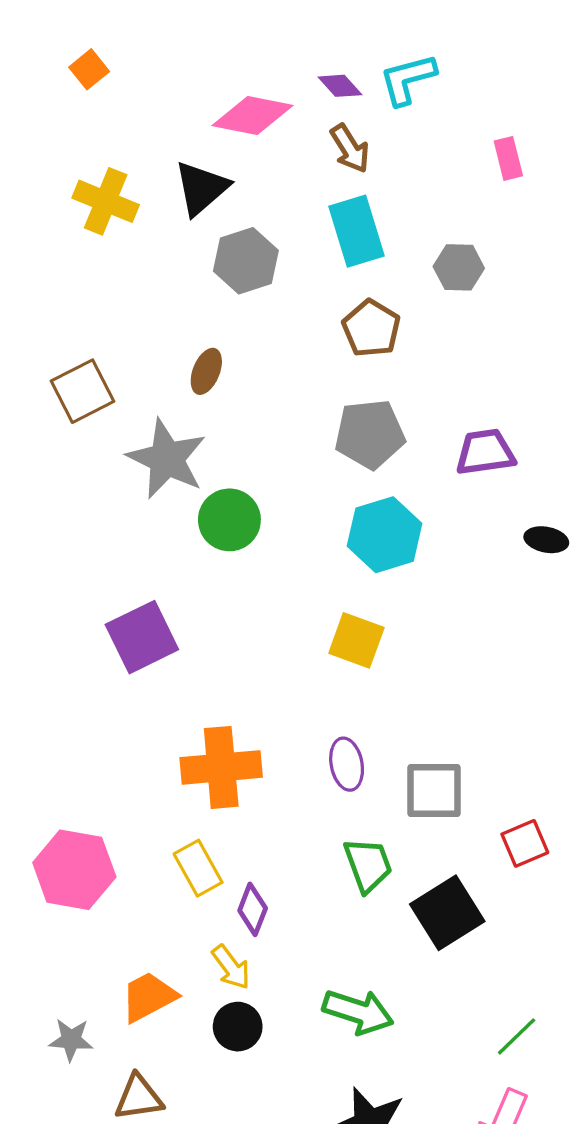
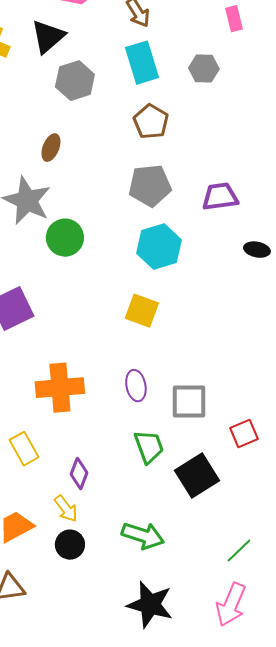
gray hexagon: (459, 267) -> (204, 69), moved
yellow rectangle: (198, 868) -> (24, 449), moved

